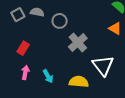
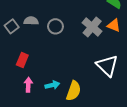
gray cross: (78, 42) -> (92, 27), moved
cyan arrow: (48, 76) -> (52, 85), turned -64
yellow semicircle: (79, 82) -> (74, 91), moved, turned 114

